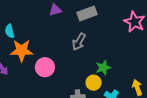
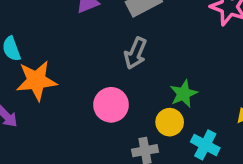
pink circle: (45, 67) -> (111, 105), moved

